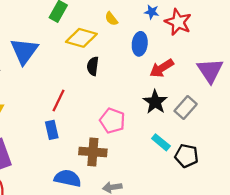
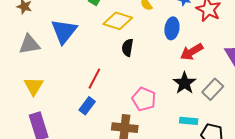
blue rectangle: (52, 130) -> (87, 106), turned 48
cyan rectangle: (161, 142) -> (189, 121), turned -36

